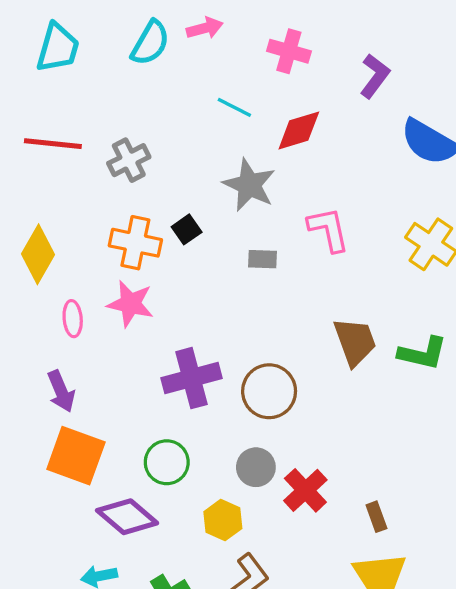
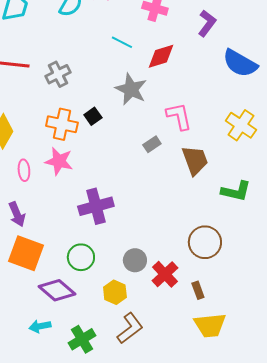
gray rectangle: (262, 259) -> (152, 144), moved, turned -36
brown trapezoid: (355, 342) -> (195, 160), moved
brown circle: (269, 391) -> (205, 242), moved
brown rectangle: (376, 517) -> (198, 290), moved

